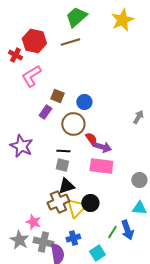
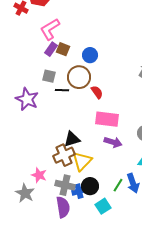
pink L-shape: (31, 76) -> (50, 29), moved
purple rectangle: (45, 112) -> (51, 49), moved
purple arrow: (102, 147) -> (113, 142), moved
black line: (63, 151) -> (62, 90), moved
gray square: (62, 165) -> (49, 76), moved
black circle: (90, 203) -> (90, 186), moved
gray cross: (43, 242) -> (65, 185), moved

